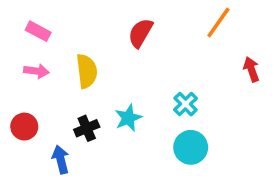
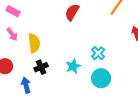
pink arrow: (36, 71) -> (12, 34), turned 48
yellow semicircle: (87, 71) -> (34, 43), moved
cyan star: (128, 118) -> (73, 66), moved

